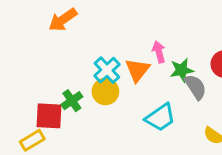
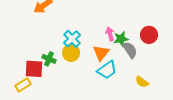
pink arrow: (159, 52) -> (110, 34), moved
orange triangle: (137, 70) -> (101, 53), moved
green cross: (72, 101) -> (49, 59), turned -32

